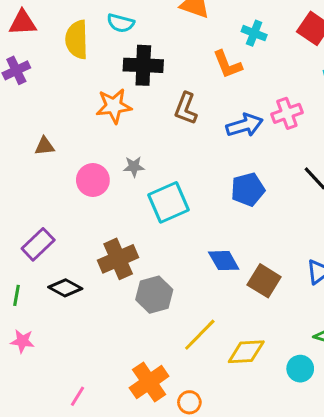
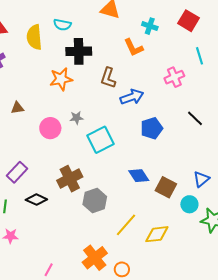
blue arrow: (244, 125) -> (132, 97), moved
cyan circle: (300, 369) -> (189, 204), moved

